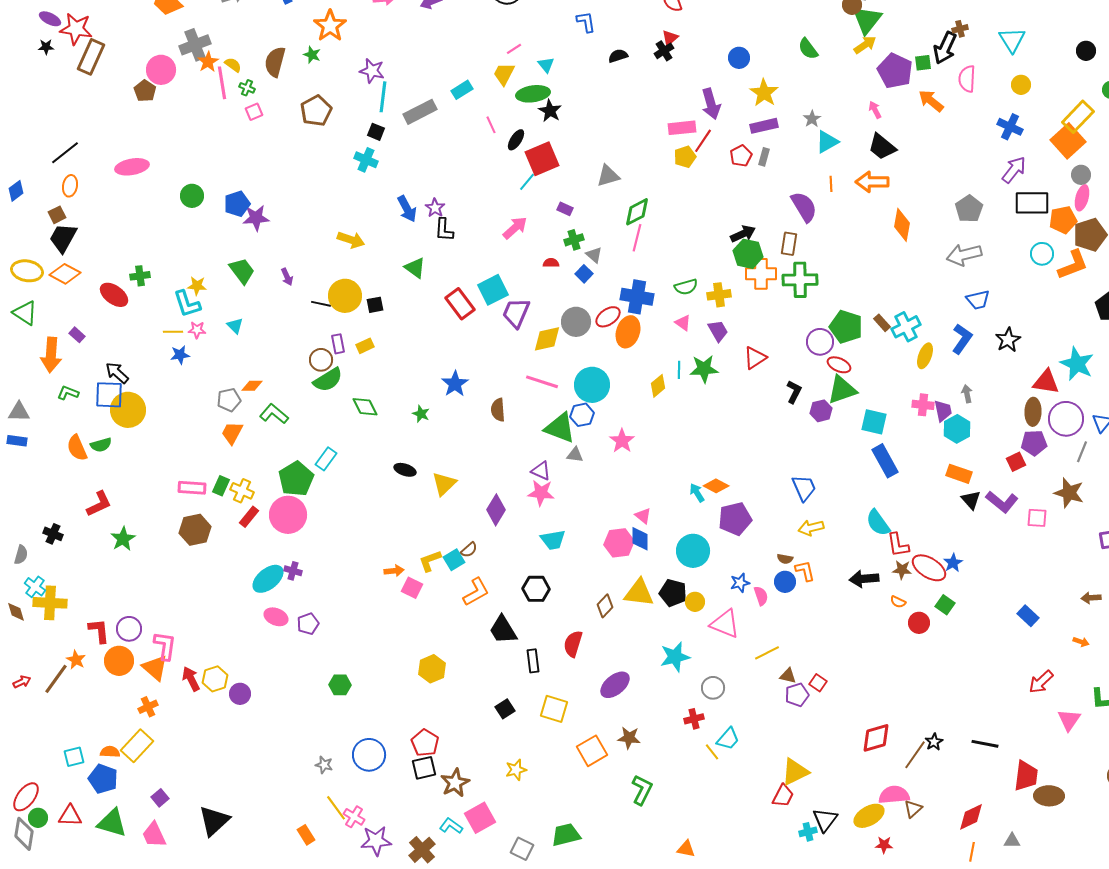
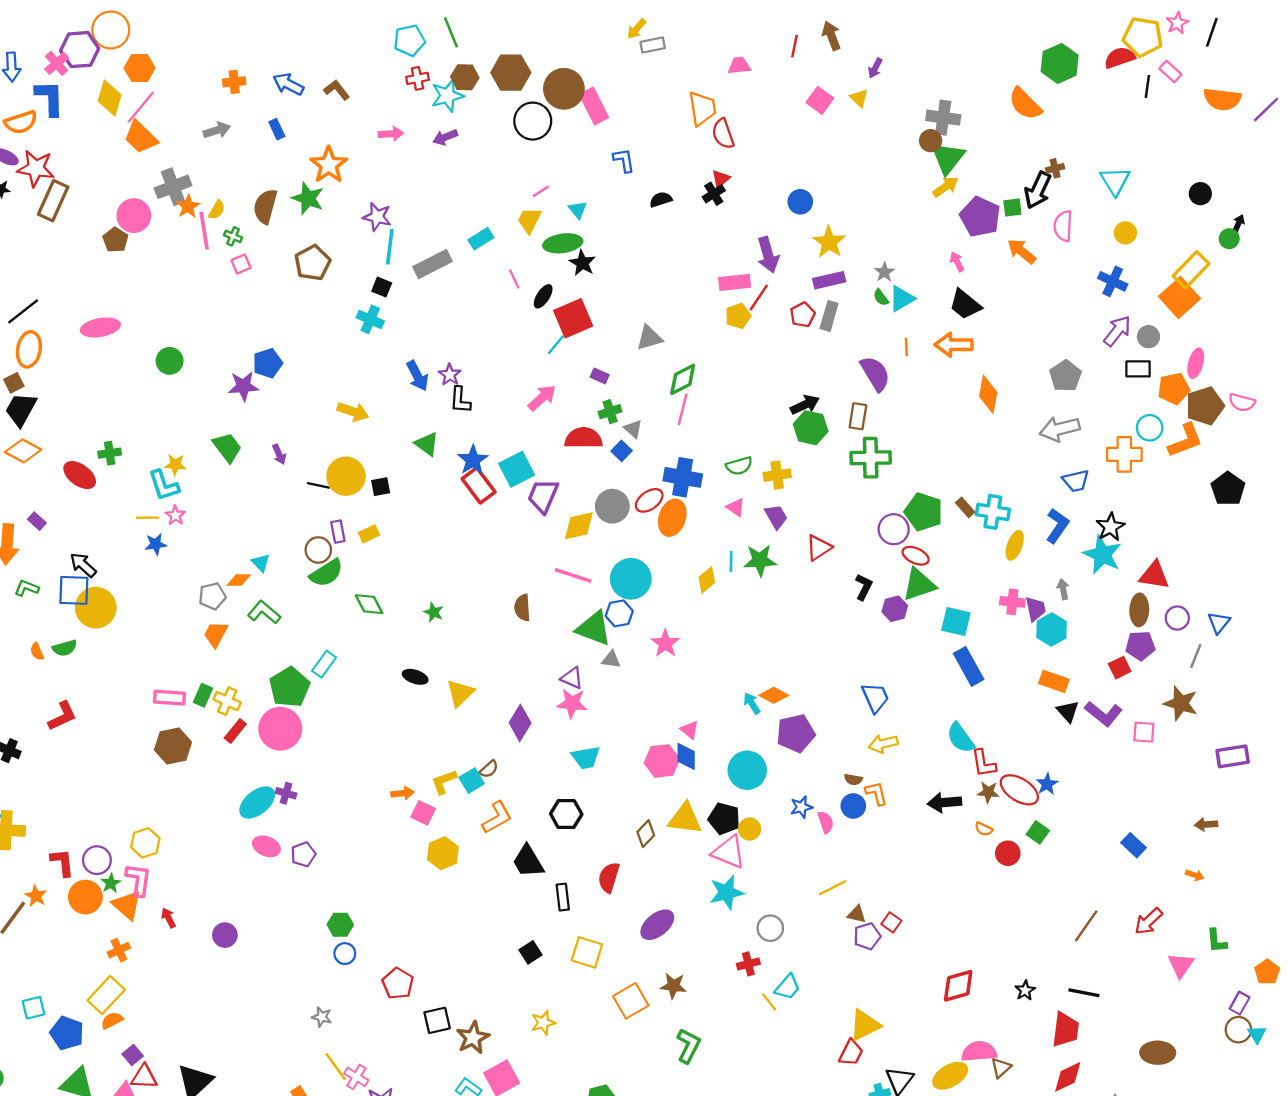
green semicircle: (808, 49) -> (881, 297), moved, size x0.7
green star: (312, 55) -> (308, 198), size x1.6
yellow semicircle: (233, 65) -> (217, 210), turned 84
gray rectangle: (764, 157) -> (829, 316), size x1.4
gray circle: (1081, 175) -> (1148, 337), moved
orange ellipse: (70, 186) -> (29, 349), size x1.4
black rectangle: (1032, 203) -> (1138, 369), size x0.7
blue pentagon: (237, 204) -> (268, 363), moved
red semicircle: (551, 263) -> (583, 438), size x2.0
orange cross: (761, 274) -> (1124, 454), moved
cyan triangle: (235, 326) -> (261, 563), moved
cyan cross: (906, 327) -> (993, 512), turned 36
pink star: (197, 330) -> (175, 515), turned 30
cyan star: (1077, 364) -> (1102, 555), moved
blue star: (455, 384) -> (473, 460), moved
purple circle: (1066, 419) -> (1177, 618), size x0.6
orange semicircle: (77, 448) -> (37, 651), size x0.6
green star: (123, 539) -> (111, 883), moved, size x0.7
pink triangle: (725, 624) -> (729, 852), moved
yellow hexagon: (432, 669) -> (443, 853), moved
red arrow: (191, 679) -> (168, 918), size x0.7
yellow hexagon: (215, 679) -> (145, 843), moved
red pentagon: (425, 743) -> (398, 984), moved
orange semicircle: (110, 752) -> (112, 1020), moved, turned -30
blue circle: (369, 755) -> (345, 954), moved, size x0.6
brown line: (915, 755) -> (1086, 926), moved
red trapezoid: (1026, 776) -> (1065, 1030), moved
red triangle: (70, 816) -> (144, 1077), moved

